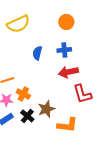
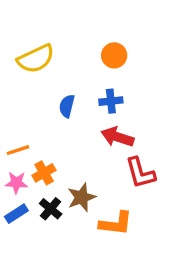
red arrow: (68, 72) -> (117, 137), turned 30
orange cross: (23, 94) -> (44, 173), turned 32

